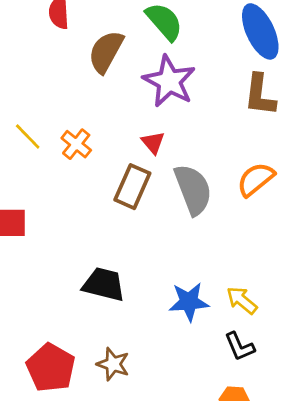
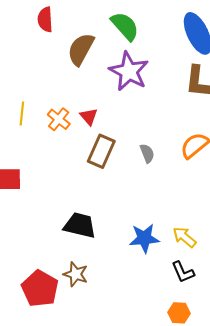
yellow line: (28, 136) -> (22, 114), turned 50
red triangle: (153, 143) -> (89, 117), moved
gray semicircle: (193, 190) -> (147, 153), size x0.5
brown star: (113, 364) -> (76, 274), moved

